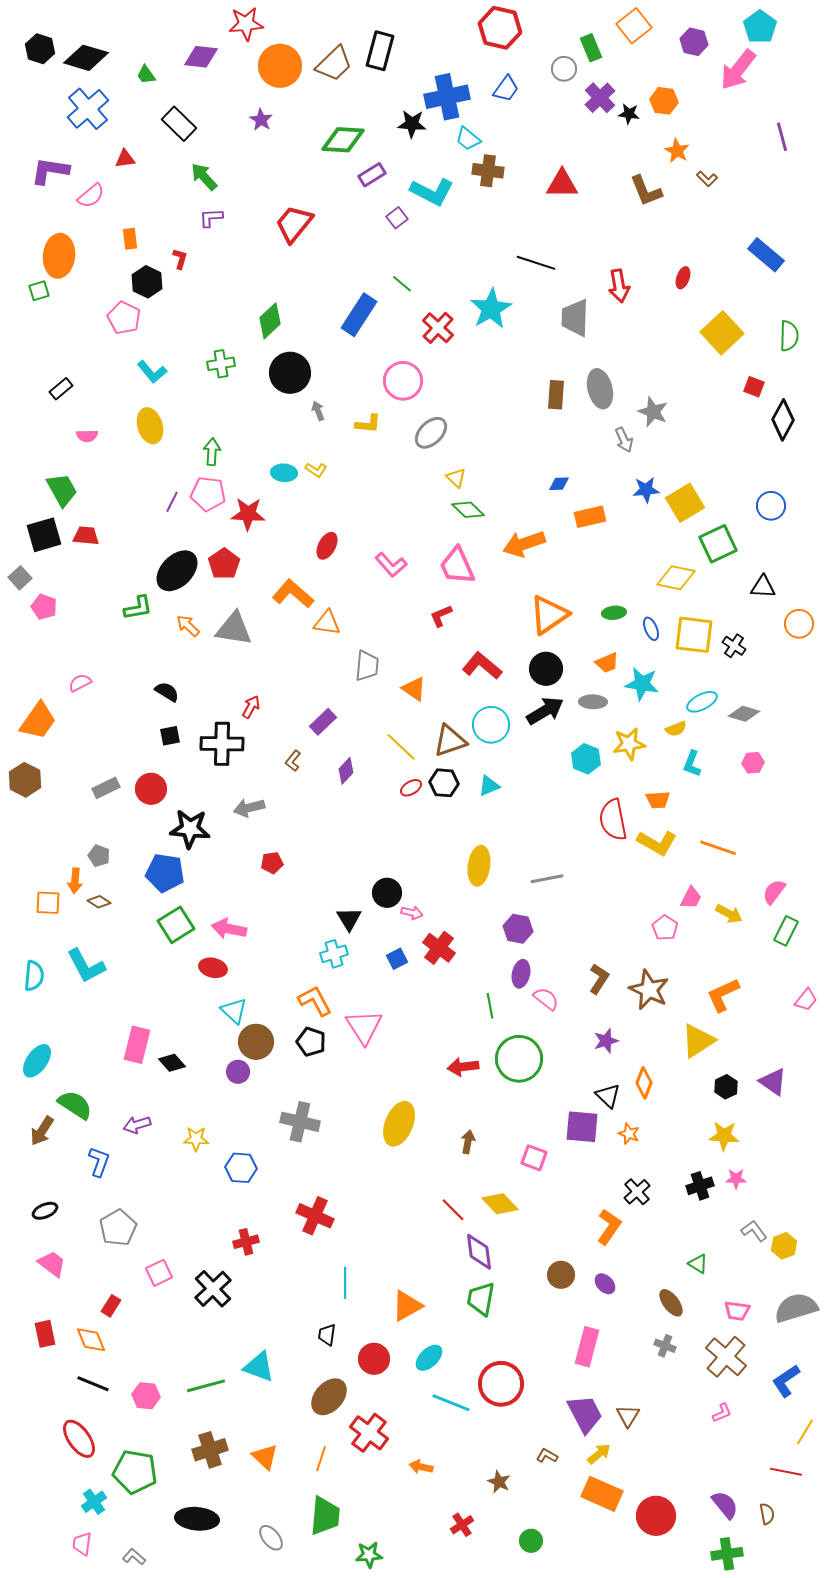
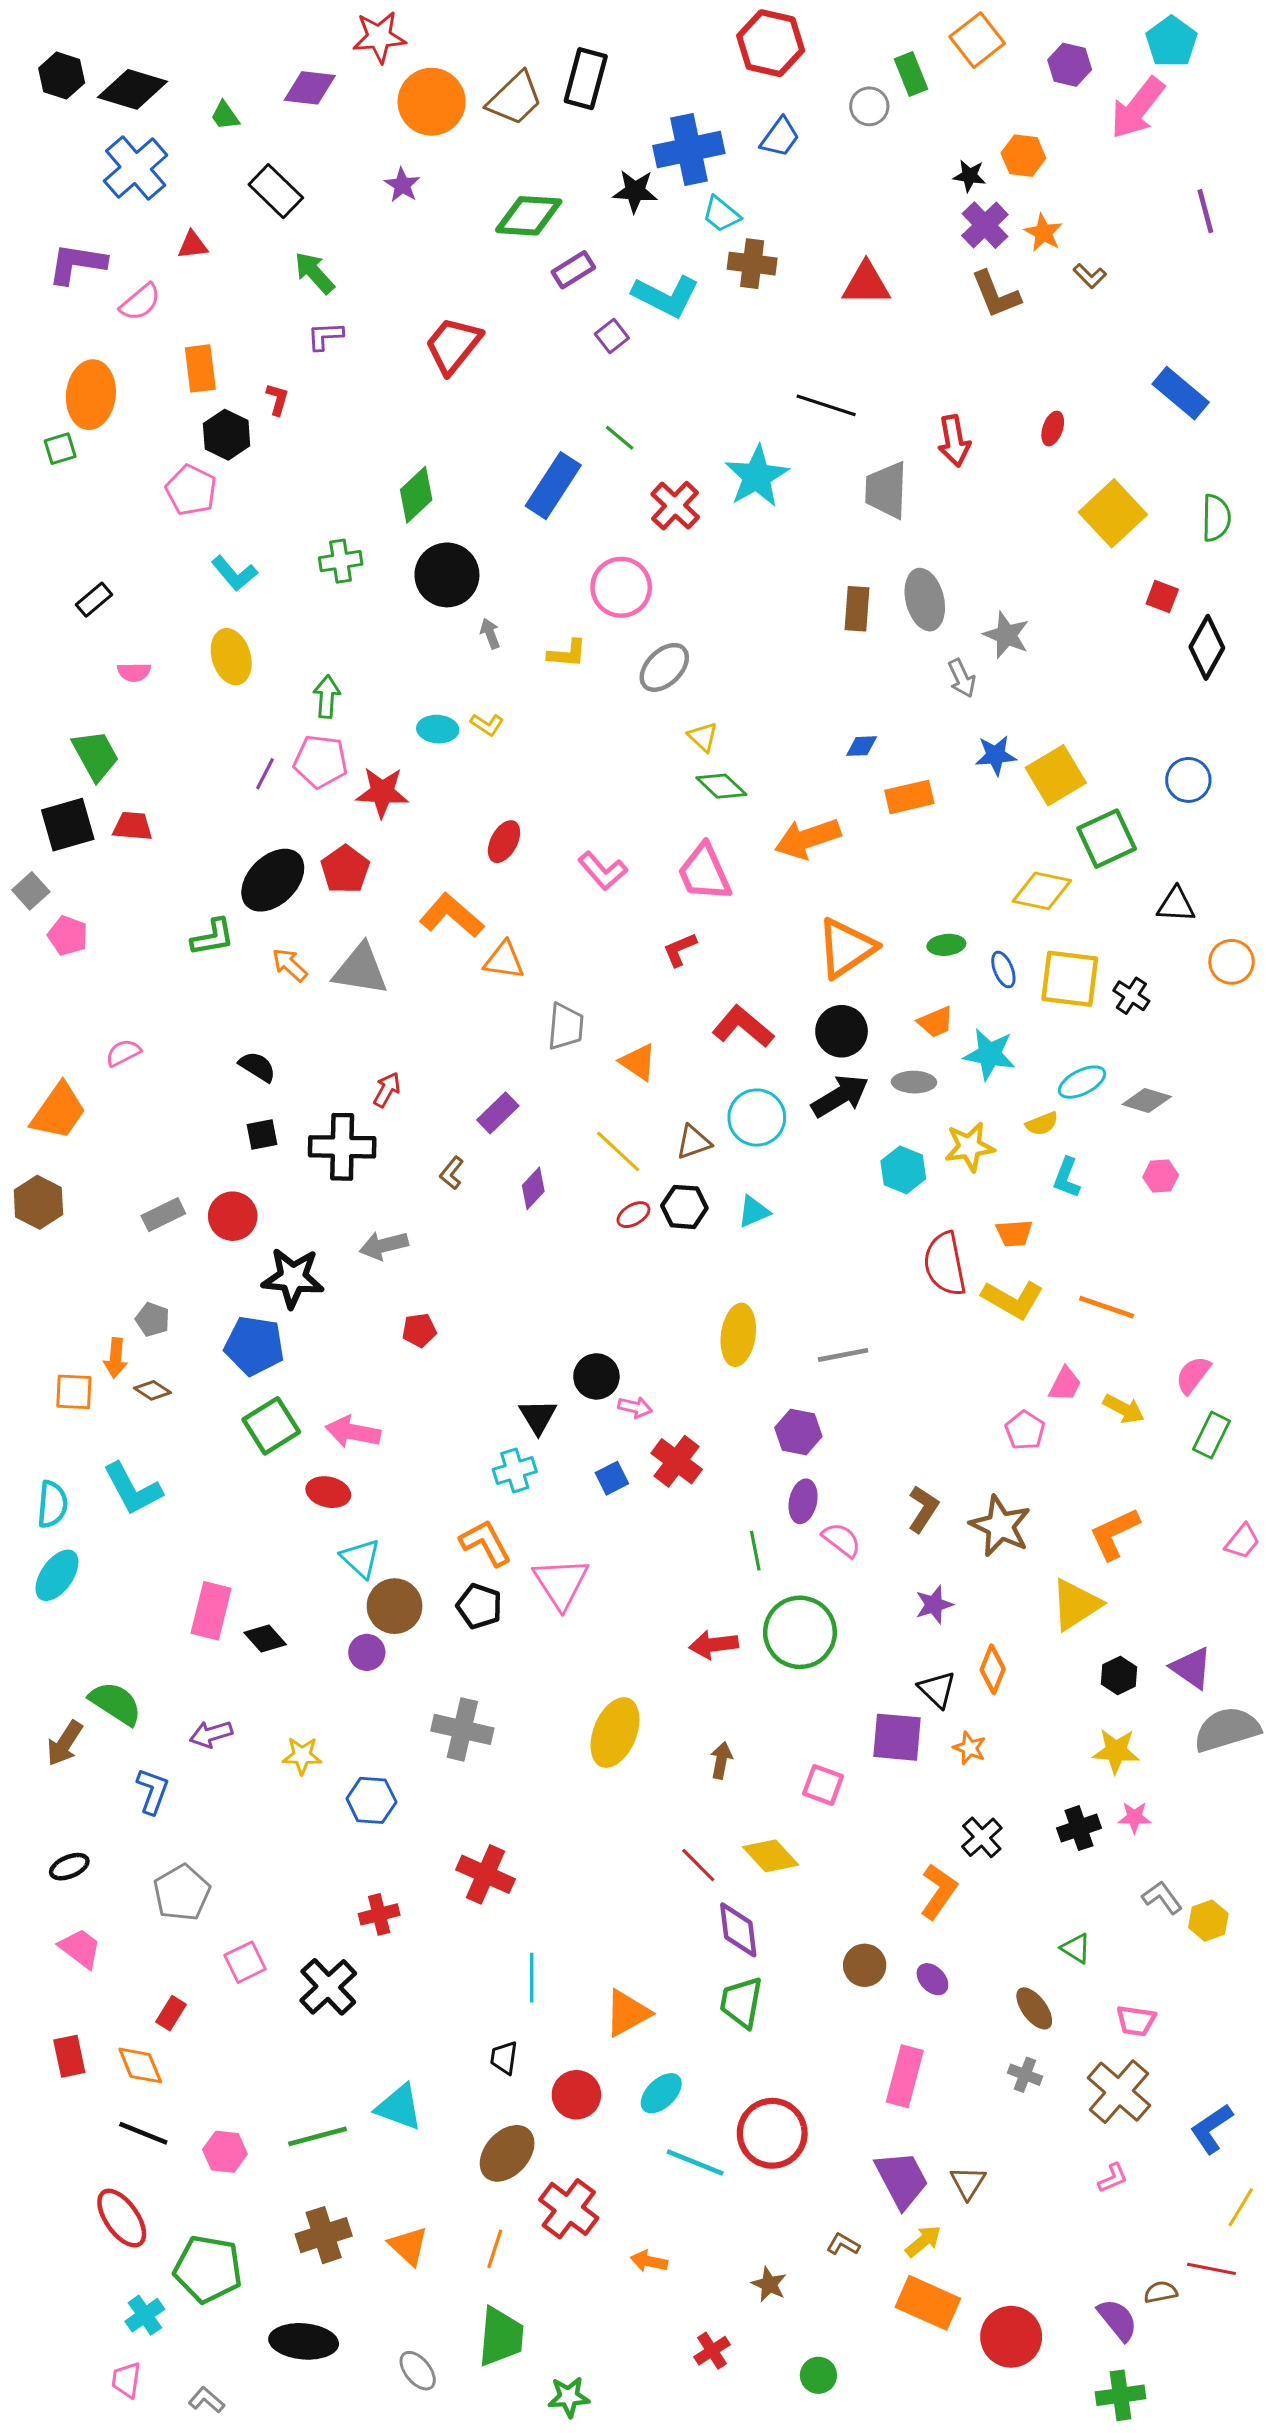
purple cross: (600, 98) -> (985, 225), moved
orange rectangle: (130, 239) -> (200, 368), size x1.4
brown triangle: (450, 741) -> (694, 1142), size x0.7
cyan ellipse: (37, 1061) -> (57, 1575), moved
gray semicircle: (796, 1308) -> (1227, 1729), moved
brown semicircle: (767, 1514) -> (1161, 2292), moved, turned -90

